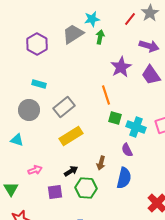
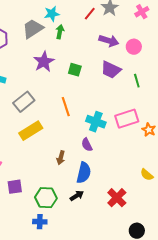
purple star: (121, 67) -> (44, 62), moved
purple trapezoid: (151, 75) -> (111, 70), turned -30
orange line: (106, 95) -> (66, 107), moved
green square: (115, 118) -> (75, 70), moved
black arrow: (71, 171) -> (77, 196), moved
green hexagon: (86, 188) -> (46, 198), moved

